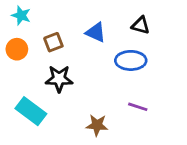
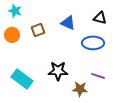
black star: (59, 79) -> (58, 71), moved
brown star: (97, 125) -> (80, 89), moved

